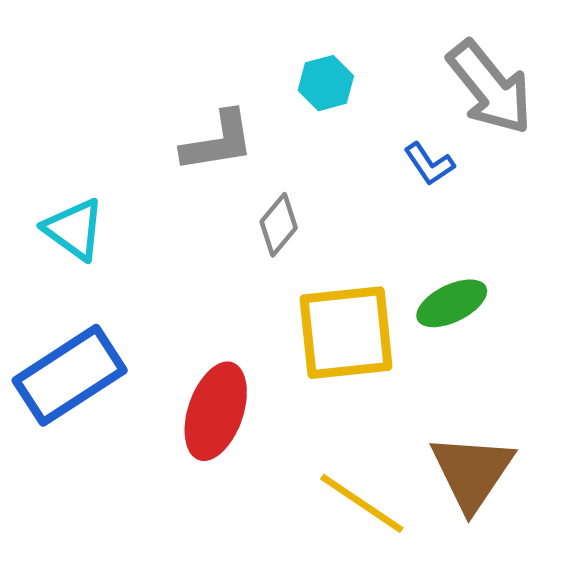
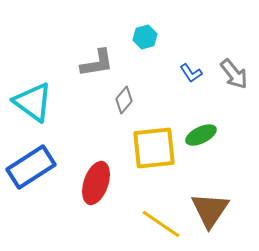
gray arrow: (490, 88) -> (234, 74), moved, size x0.7
cyan triangle: (74, 229) -> (33, 102), size x1.4

